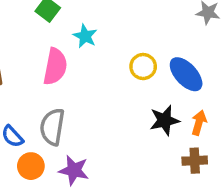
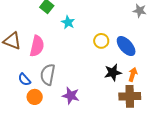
pink semicircle: (55, 67) -> (37, 46), moved
brown cross: (195, 161) -> (130, 96), size x1.5
purple star: (74, 170) -> (71, 96), moved

